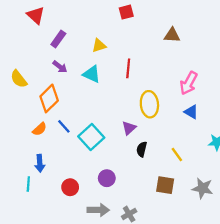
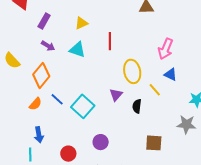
black semicircle: (142, 149) -> (137, 106), moved
yellow line: (177, 155) -> (155, 90), moved
gray star: (203, 188) -> (186, 124), moved

